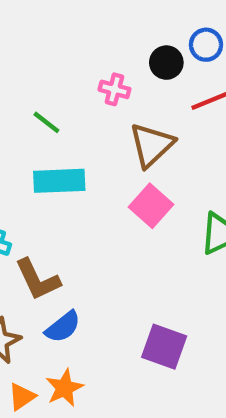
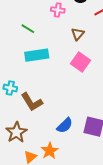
brown triangle: (152, 145) -> (78, 34), size x0.6
blue semicircle: (63, 327) -> (65, 125), moved

